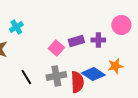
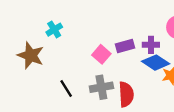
blue diamond: (93, 74) -> (156, 63), moved

